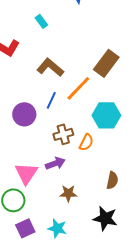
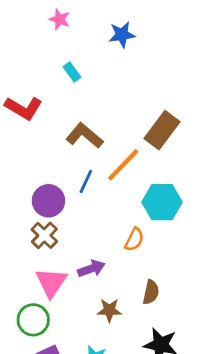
brown cross: (63, 134) -> (44, 235), moved, turned -30
brown semicircle: (112, 180) -> (151, 292), moved

